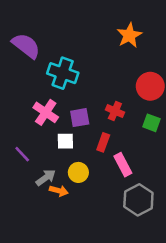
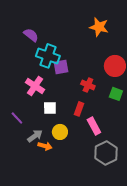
orange star: (129, 35) -> (99, 27), turned -30
purple semicircle: (26, 46) -> (31, 35), moved, size x0.7
purple square: (80, 118) -> (61, 67), moved

